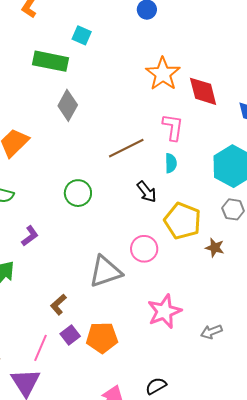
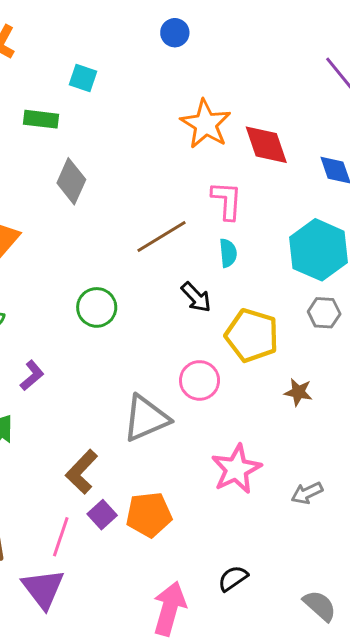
green rectangle: (51, 61) -> (41, 119), size x0.7
brown star: (215, 248) -> (298, 392), moved
brown L-shape: (58, 305) -> (82, 472), size x1.4

